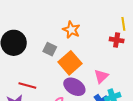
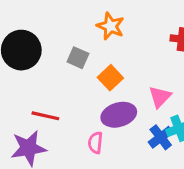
orange square: (70, 63) -> (110, 78), size x0.7
purple ellipse: (74, 87) -> (119, 115), turned -45

